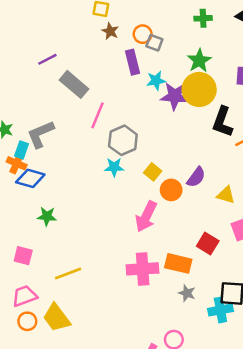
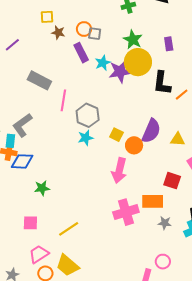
purple line: (47, 59) -> (12, 45), moved
purple semicircle: (196, 177) -> (151, 131), size x1.4

